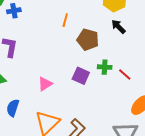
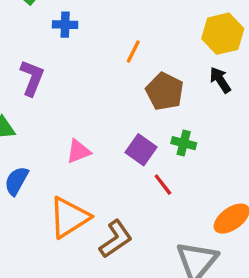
blue cross: (14, 11) -> (65, 25), moved
red line: (125, 74) -> (163, 185), moved

